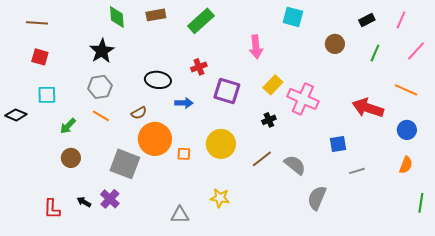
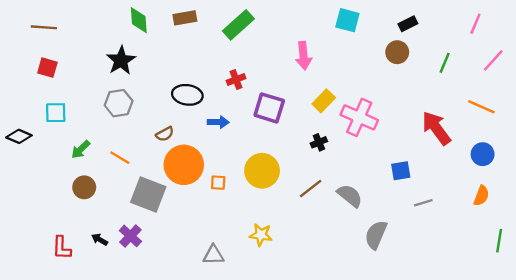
black rectangle: (367, 20) -> (408, 24), moved
red arrow: (368, 108) -> (436, 128), turned 36
orange line: (101, 116) -> (120, 158), moved

